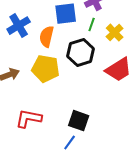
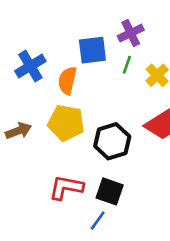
black hexagon: (81, 53) -> (112, 141), moved
red L-shape: (29, 119) -> (66, 187), moved

